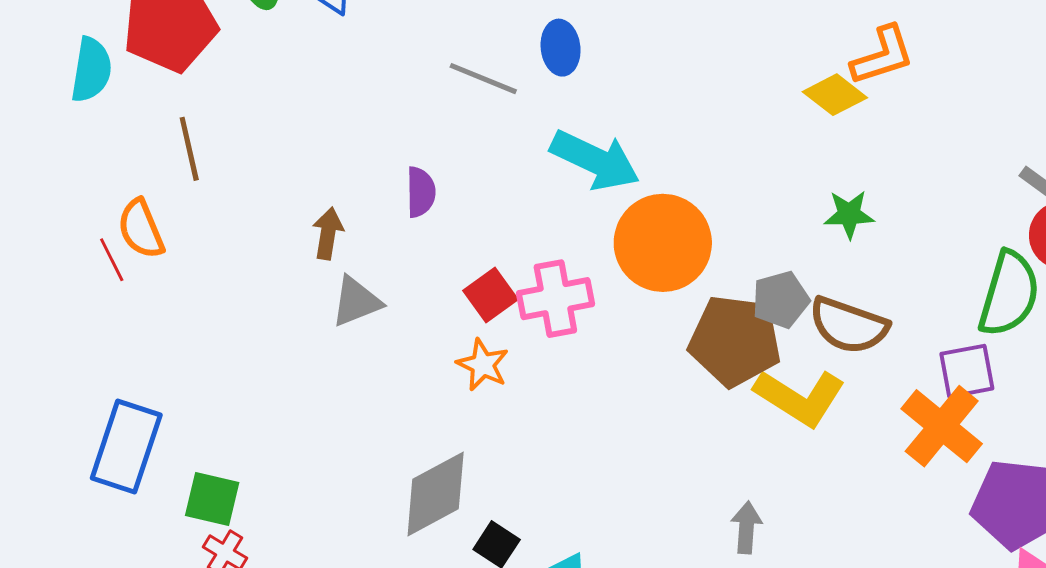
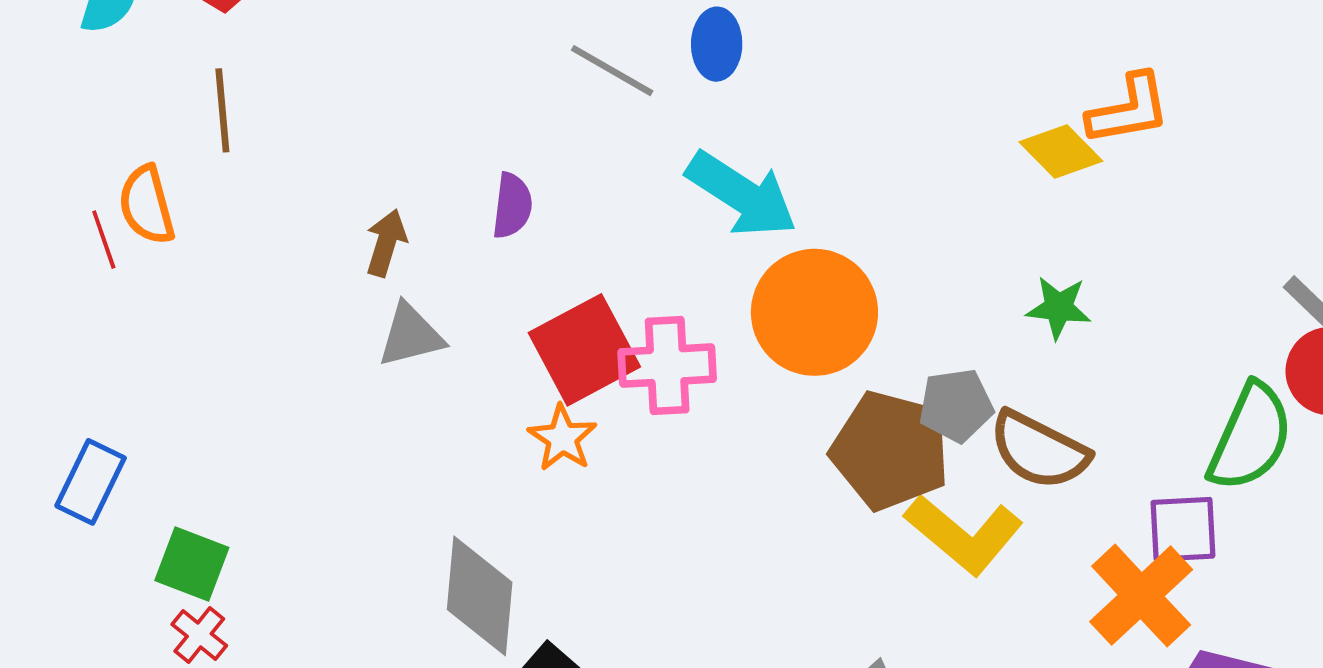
red square: (491, 295) -> (584, 350), size x1.6
blue rectangle: (126, 447) -> (91, 482), size x0.7
gray diamond: (436, 494) -> (480, 596), turned -64

